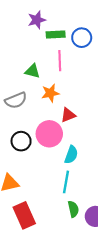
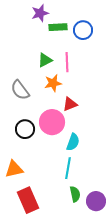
pink line: (60, 61) -> (67, 62), moved
green triangle: (33, 71) -> (45, 60), moved, turned -42
gray semicircle: (16, 100) -> (20, 90), turned 75

